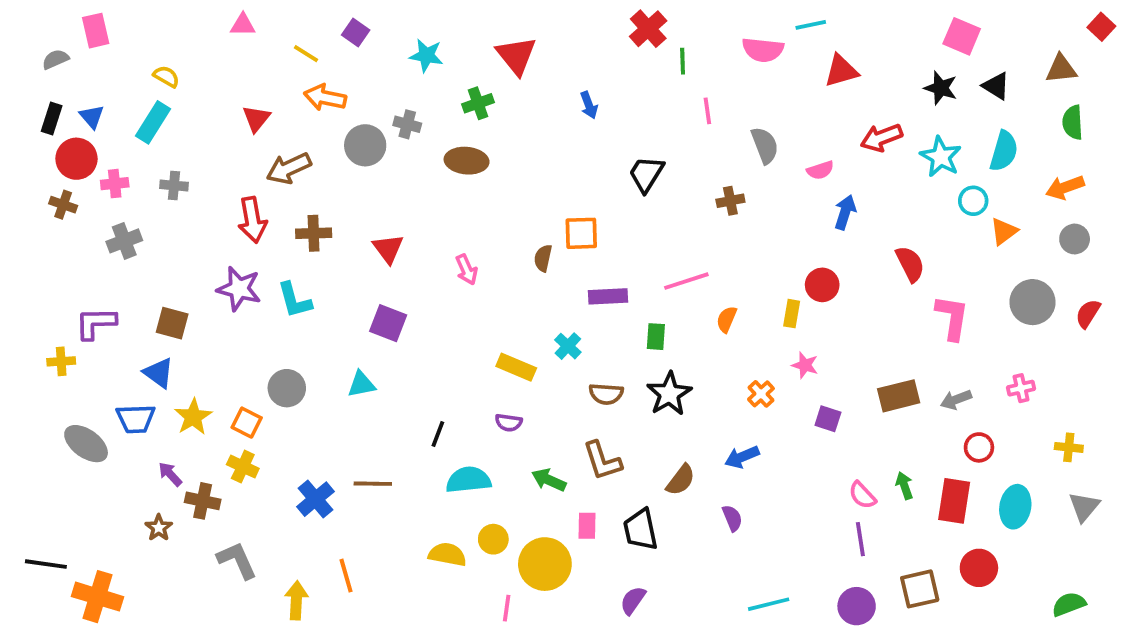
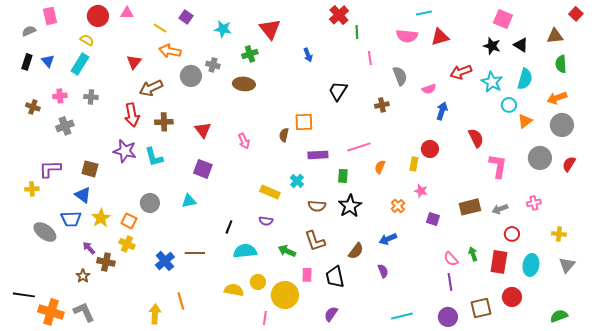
pink semicircle: (763, 50) -> (407, 36), moved
red circle: (76, 159) -> (98, 16), moved
gray circle: (1075, 239) -> (562, 125), size x1.5
gray L-shape: (237, 560) -> (84, 312), moved

